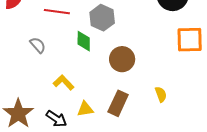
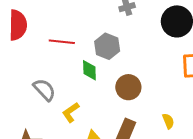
gray semicircle: (38, 45) -> (44, 90), moved, size x1.4
yellow L-shape: (64, 83) -> (71, 112), turned -80

